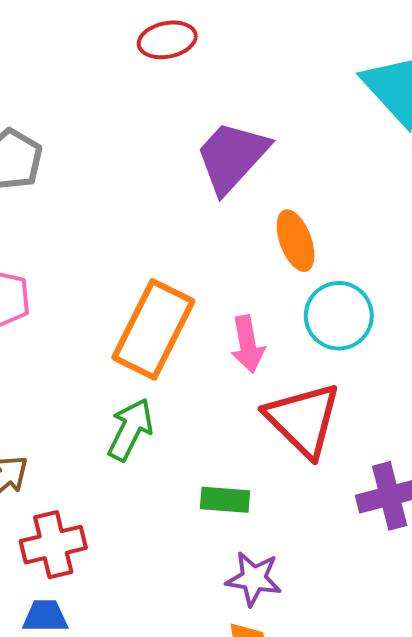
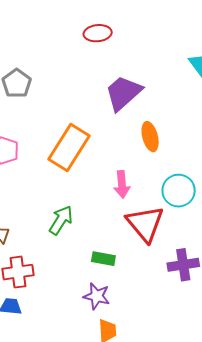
cyan circle: (339, 316) -> (179, 191), moved
orange rectangle: (153, 329) -> (69, 148), moved
purple star: (254, 579) -> (97, 296), moved

